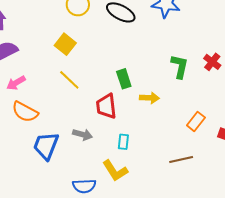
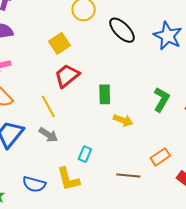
yellow line: (69, 80) -> (48, 106), moved
red trapezoid: (106, 106) -> (67, 76), moved, turned 40
brown line: (181, 159) -> (128, 176), moved

